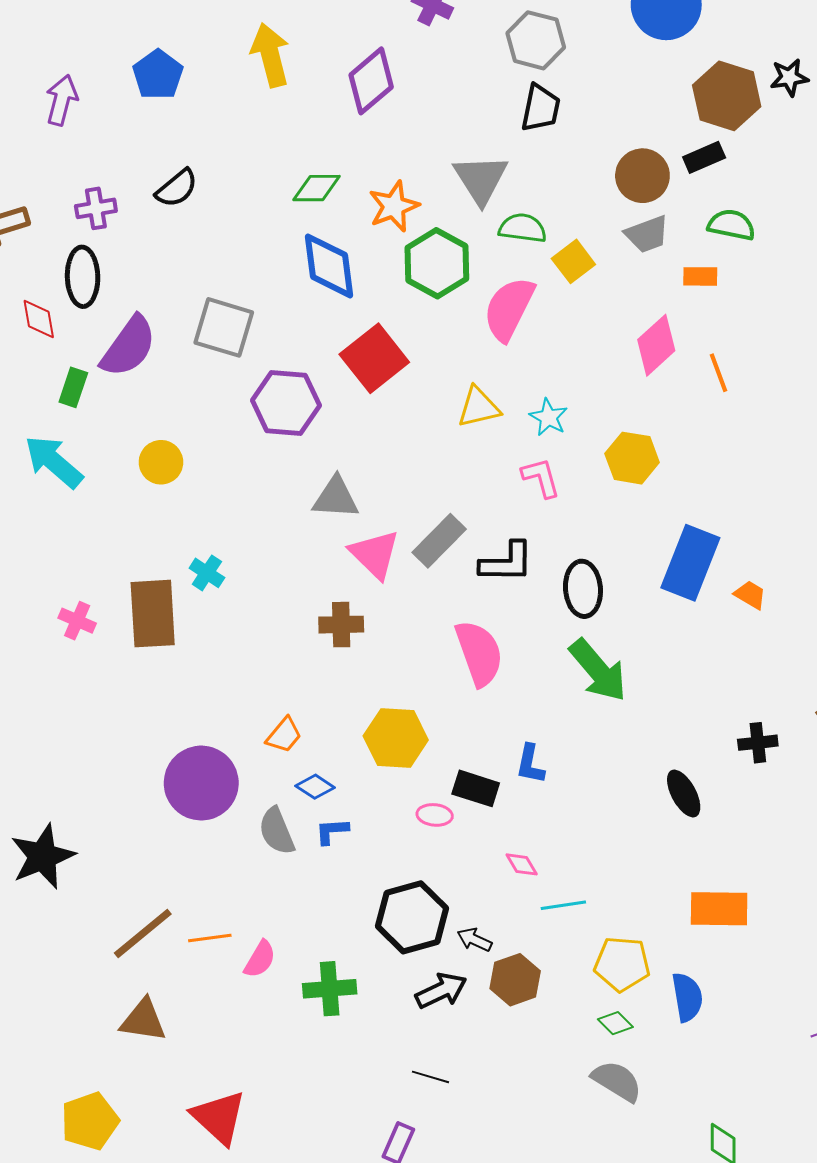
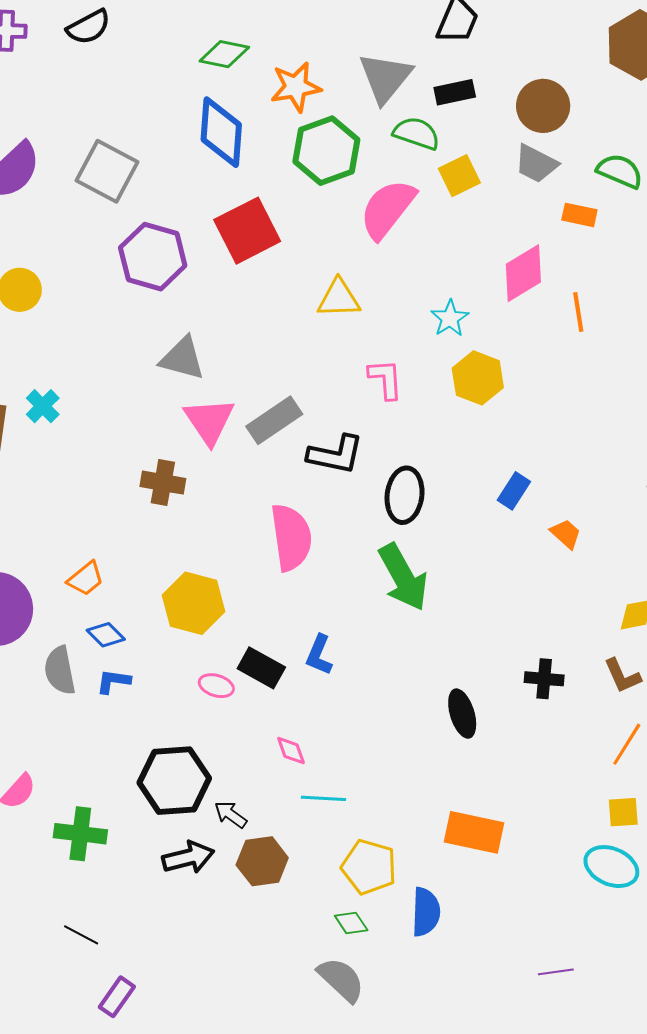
black rectangle: (704, 157) -> (455, 92), moved
gray trapezoid: (647, 234) -> (536, 164), turned 36
cyan star: (548, 417) -> (450, 318), moved
blue rectangle: (690, 563) -> (514, 491), size x0.5
black line: (430, 1077) -> (81, 935), moved

